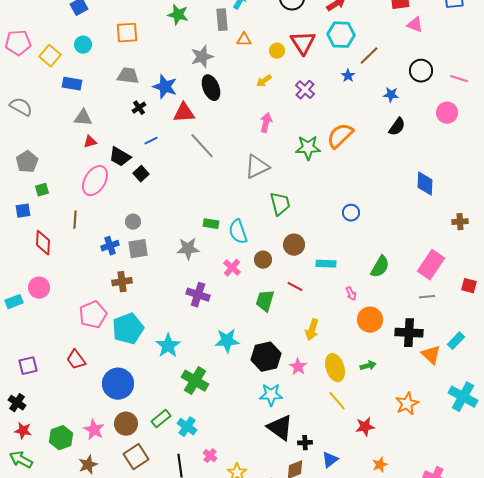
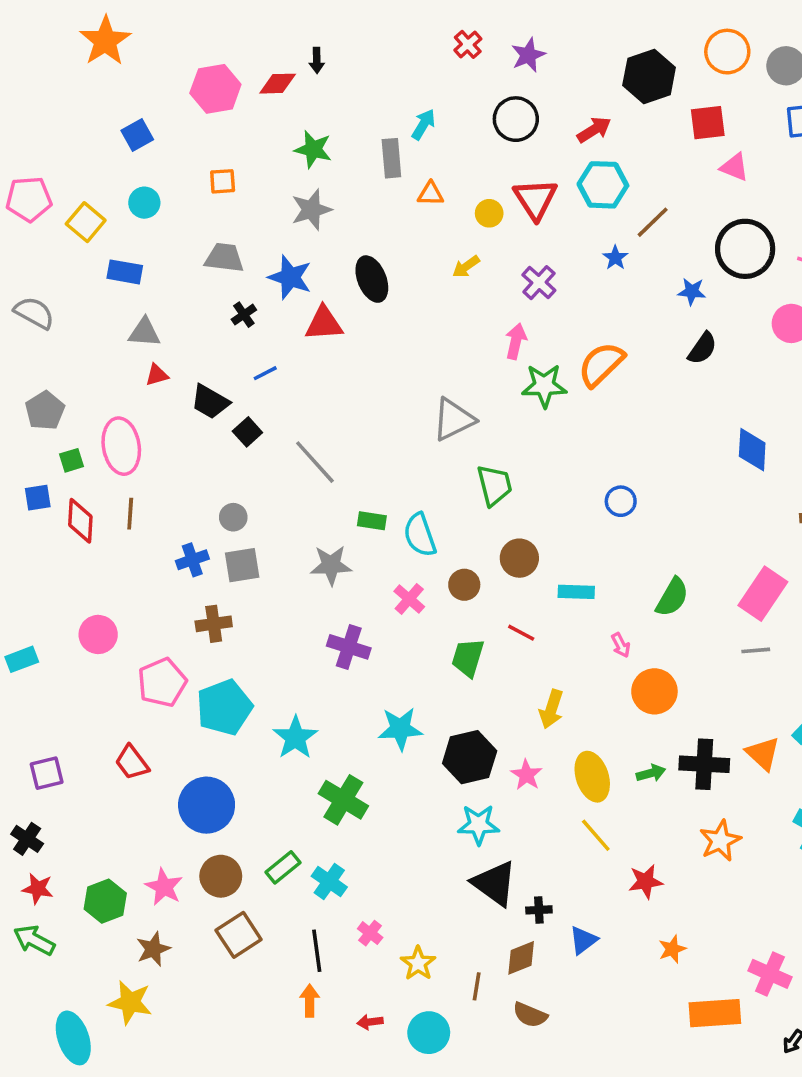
orange square: (127, 33) -> (223, 181), size x0.7
gray star: (202, 57) -> (311, 210), moved
black circle: (421, 71) -> (745, 249), size x1.4
pink arrow: (266, 123) -> (516, 341), moved
gray line: (202, 146) -> (315, 462), moved
pink ellipse: (95, 181) -> (121, 446), moved, turned -40
red diamond: (43, 243) -> (80, 521), moved
pink circle: (39, 288) -> (98, 634), moved
black cross: (409, 333) -> (704, 764), moved

